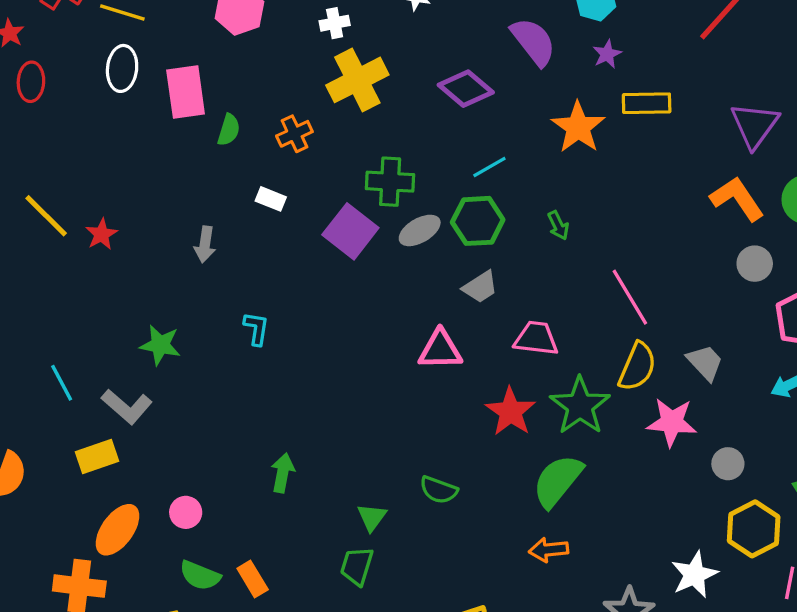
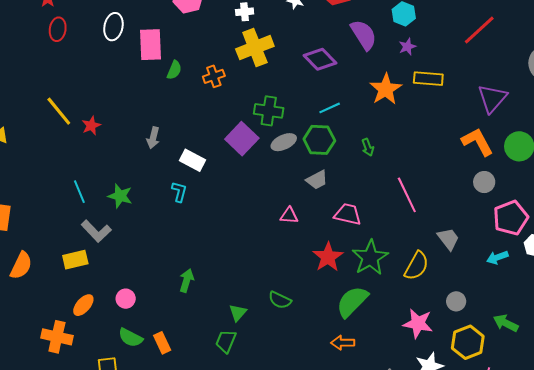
white rectangle: (271, 199) -> (193, 160), moved, size x1.4
pink triangle: (440, 350) -> (289, 215), size x0.7
yellow semicircle: (637, 367) -> (417, 266), moved
cyan line: (62, 383) -> (79, 192), moved
pink star: (672, 422) -> (418, 323), moved
orange ellipse: (117, 530) -> (83, 305), size x0.7

